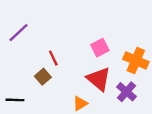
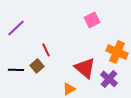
pink square: (100, 48) -> (92, 20), moved
black line: (15, 100) -> (16, 70), moved

